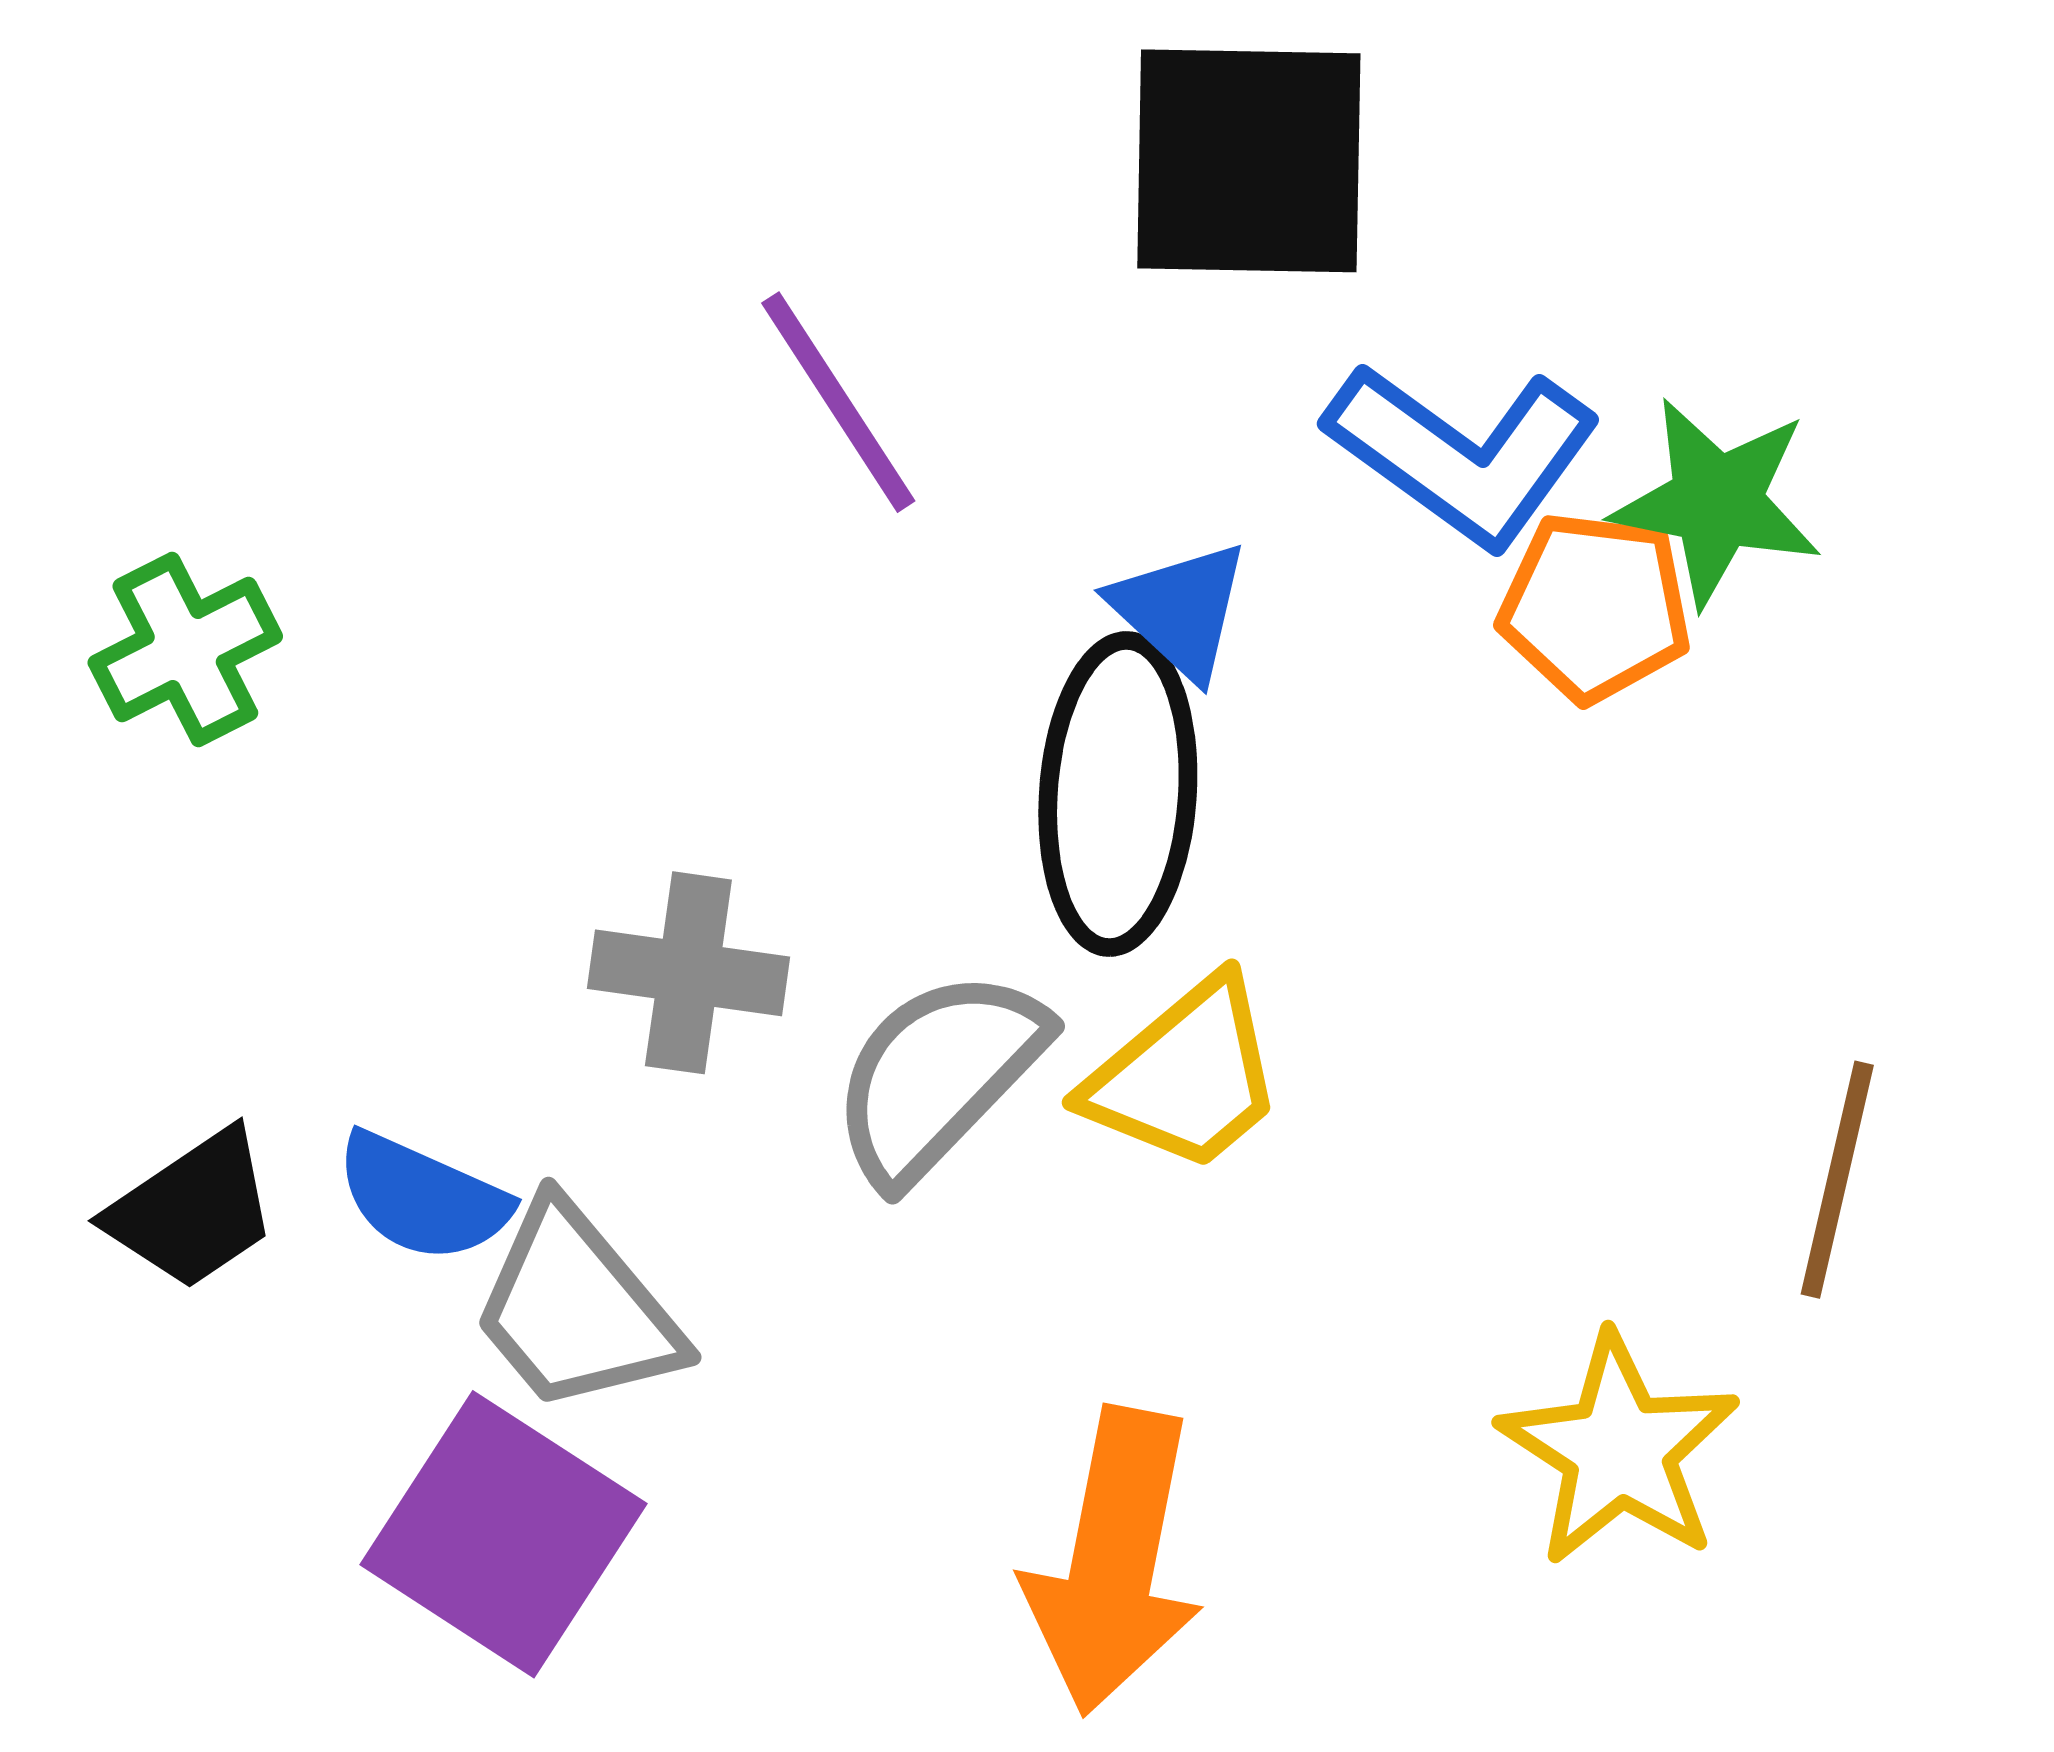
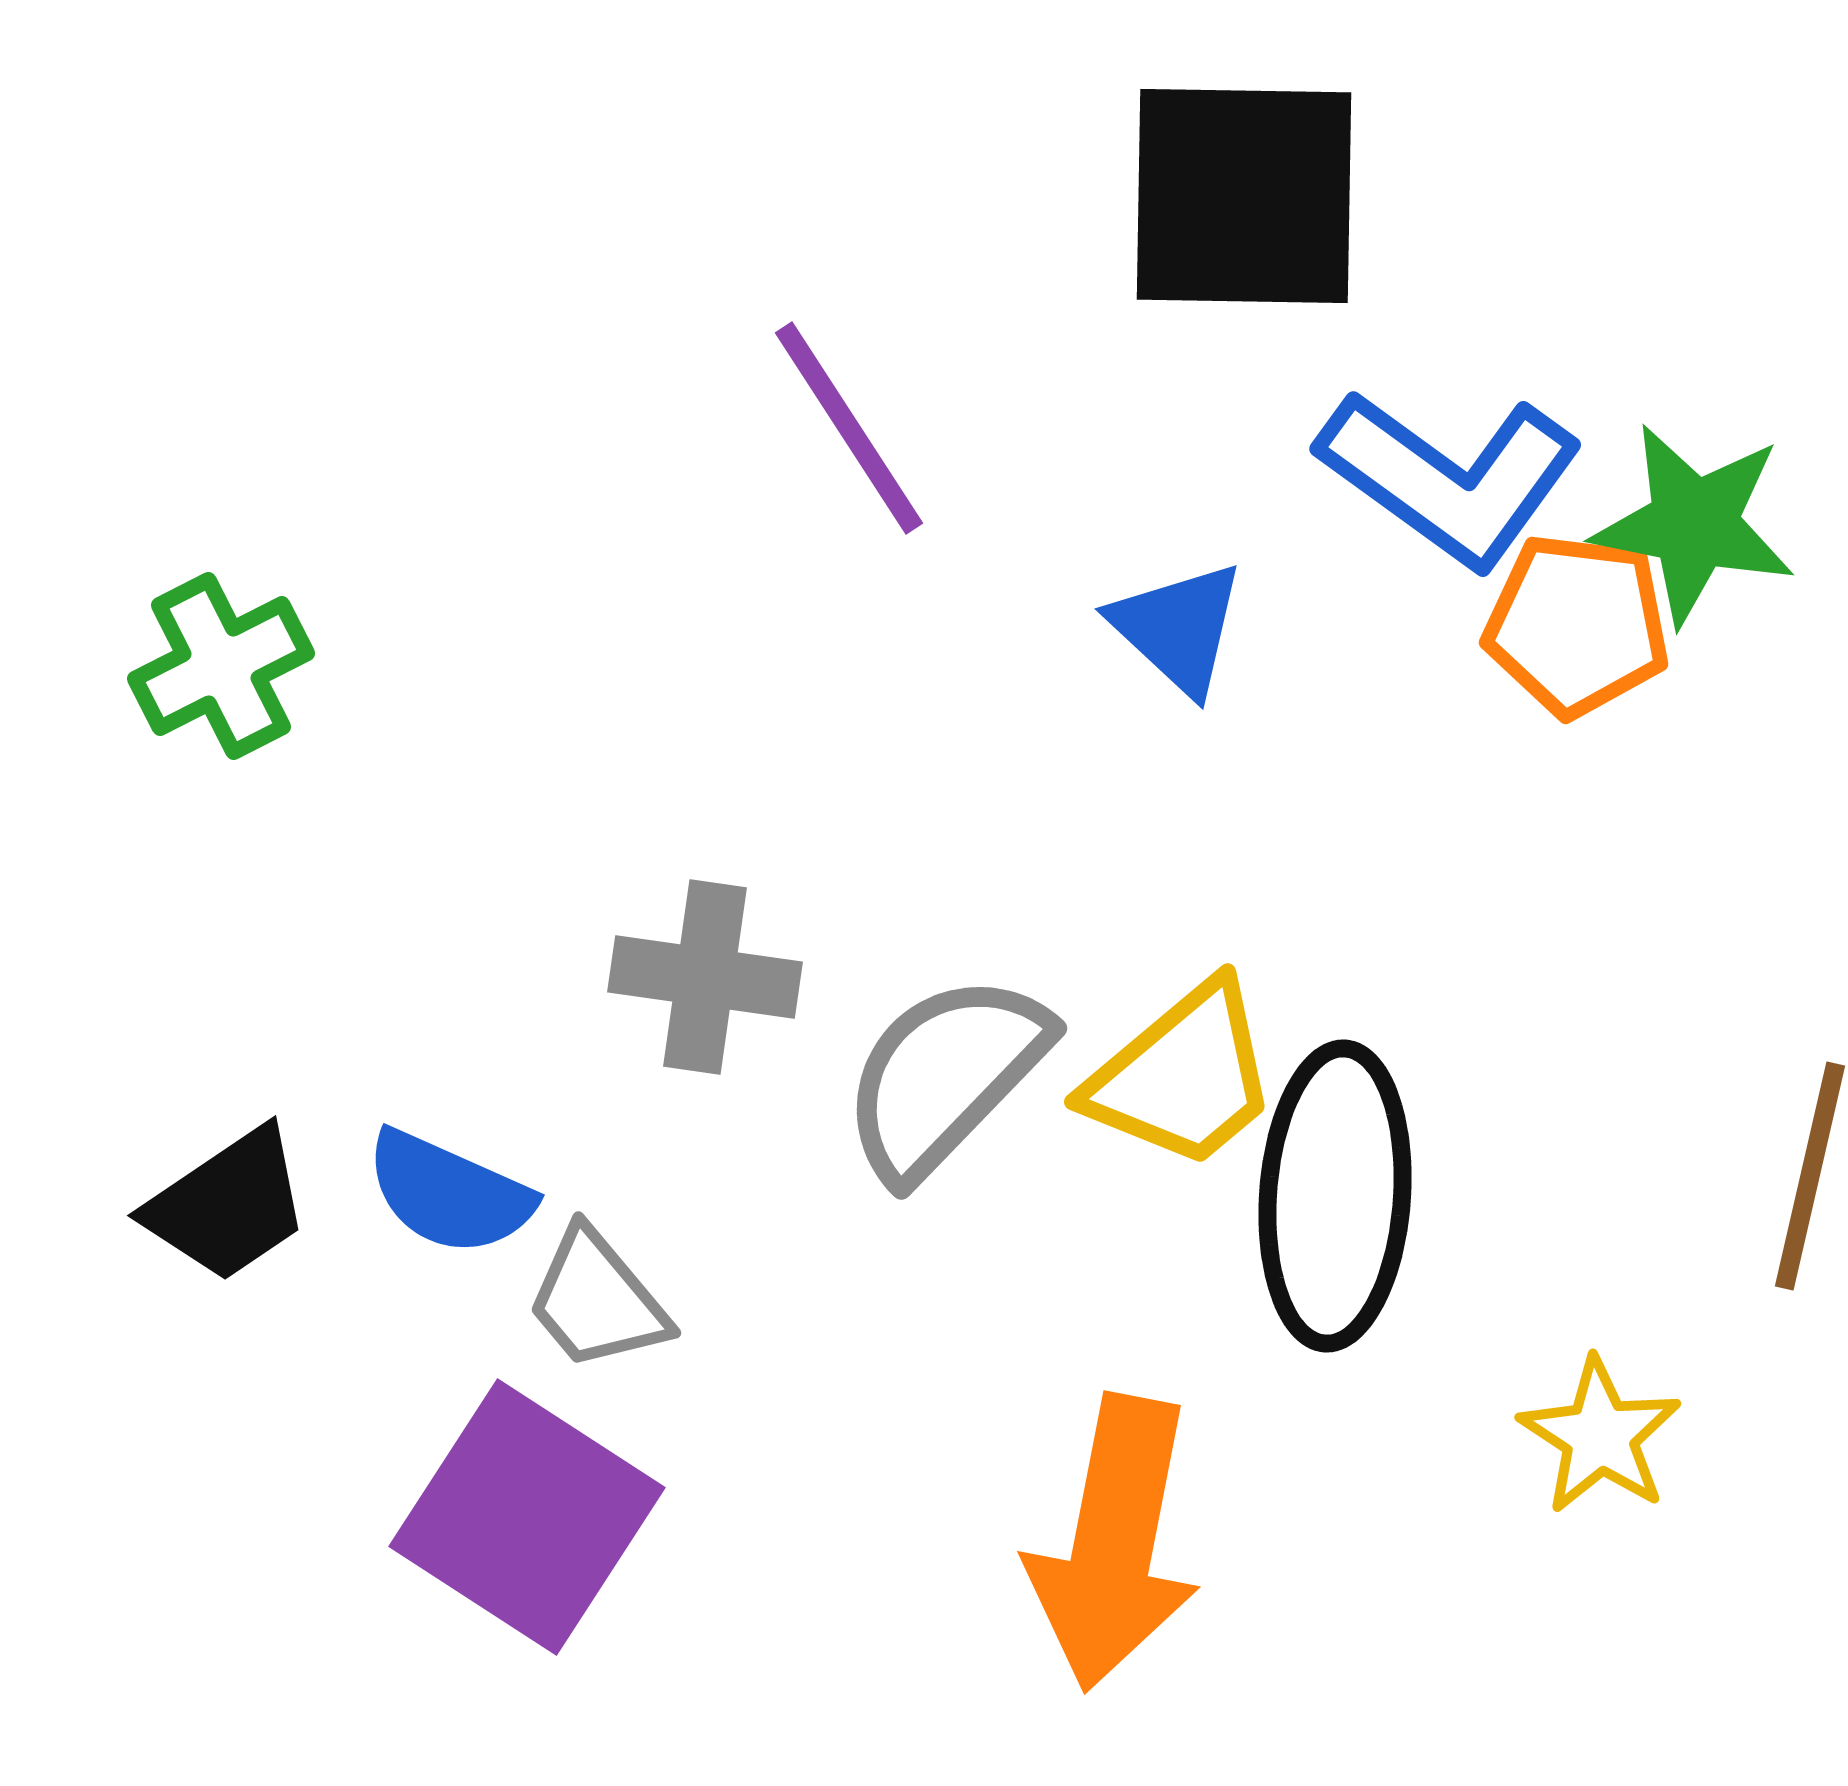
black ellipse: (1118, 794) -> (1335, 1196), moved
gray trapezoid: (576, 1309) -> (597, 1300), size x0.7
yellow star: (1619, 1450) -> (1600, 1436), size x0.7

